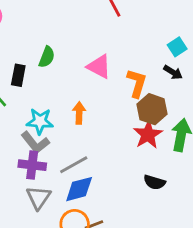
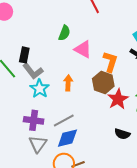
green semicircle: (47, 57) -> (64, 33), moved
brown hexagon: (152, 109) -> (103, 82), moved
cyan star: (40, 121) -> (40, 89), turned 30
gray L-shape: (35, 143) -> (33, 71), moved

